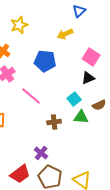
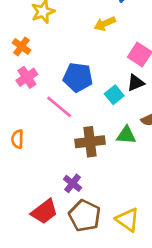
blue pentagon: (45, 61) -> (78, 77), moved
cyan square: (74, 99) -> (114, 95), moved
brown cross: (54, 122) -> (90, 142), size x1.5

